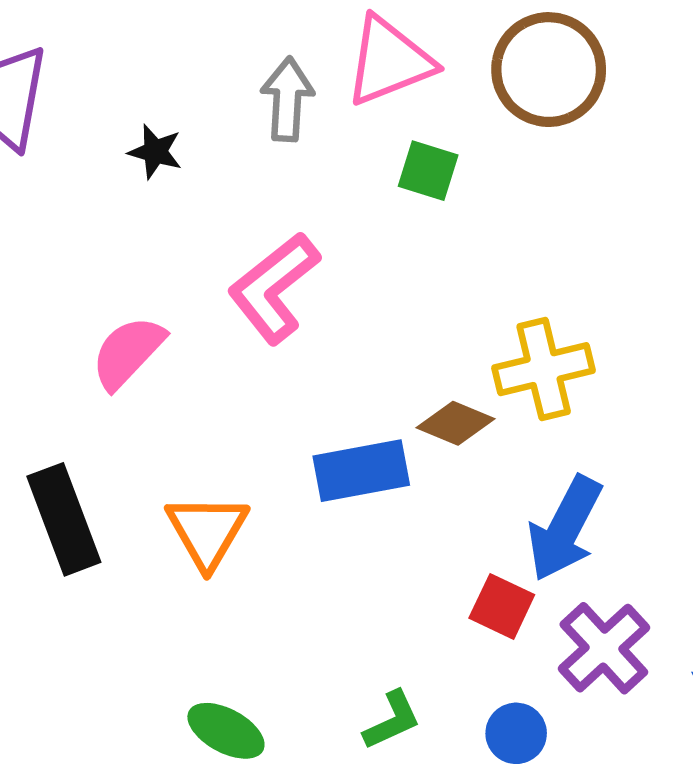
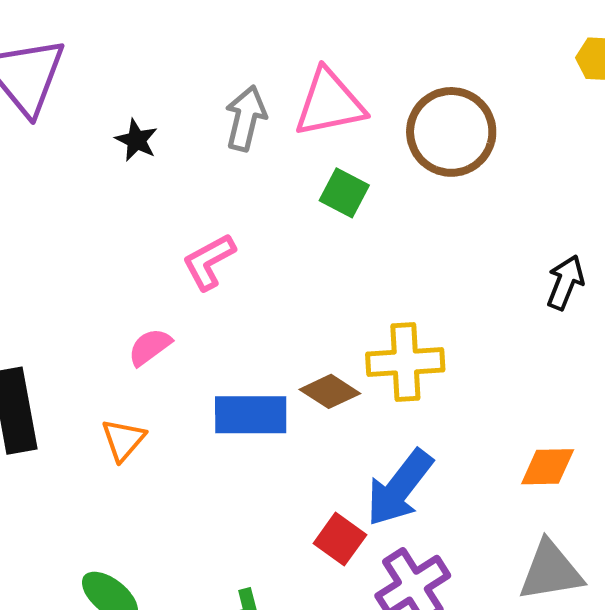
pink L-shape: (274, 288) -> (209, 262), size x0.7
pink semicircle: (128, 352) -> (150, 347), moved, size x0.7
orange triangle: (207, 531) -> (123, 440), size x0.7

